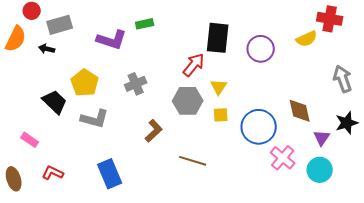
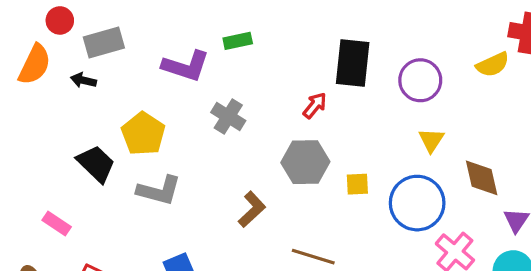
red arrow: (194, 65) -> (315, 105), size x0.7
gray cross: (136, 84) -> (228, 116), moved, turned -35
yellow triangle: (219, 87) -> (431, 140), moved

